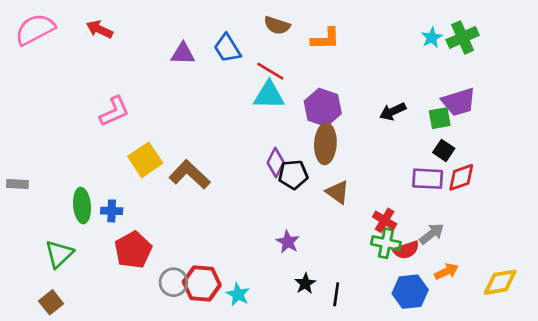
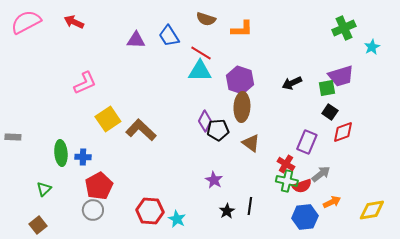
cyan star: (432, 37) -> (372, 47), moved
purple rectangle: (428, 179) -> (307, 142), moved, turned -70
green triangle: (59, 254) -> (44, 189), size x0.7
gray circle: (173, 282) -> (93, 210), moved
black line: (336, 294) -> (250, 206), moved

